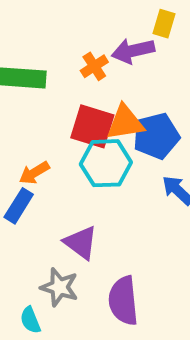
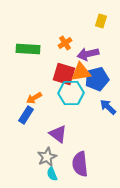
purple arrow: (133, 51) -> (88, 54), moved
gray star: (59, 287) -> (47, 157), turned 30
cyan semicircle: (30, 320) -> (52, 174), moved

